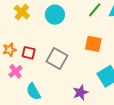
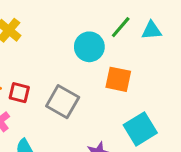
cyan circle: (55, 15) -> (89, 47), moved

